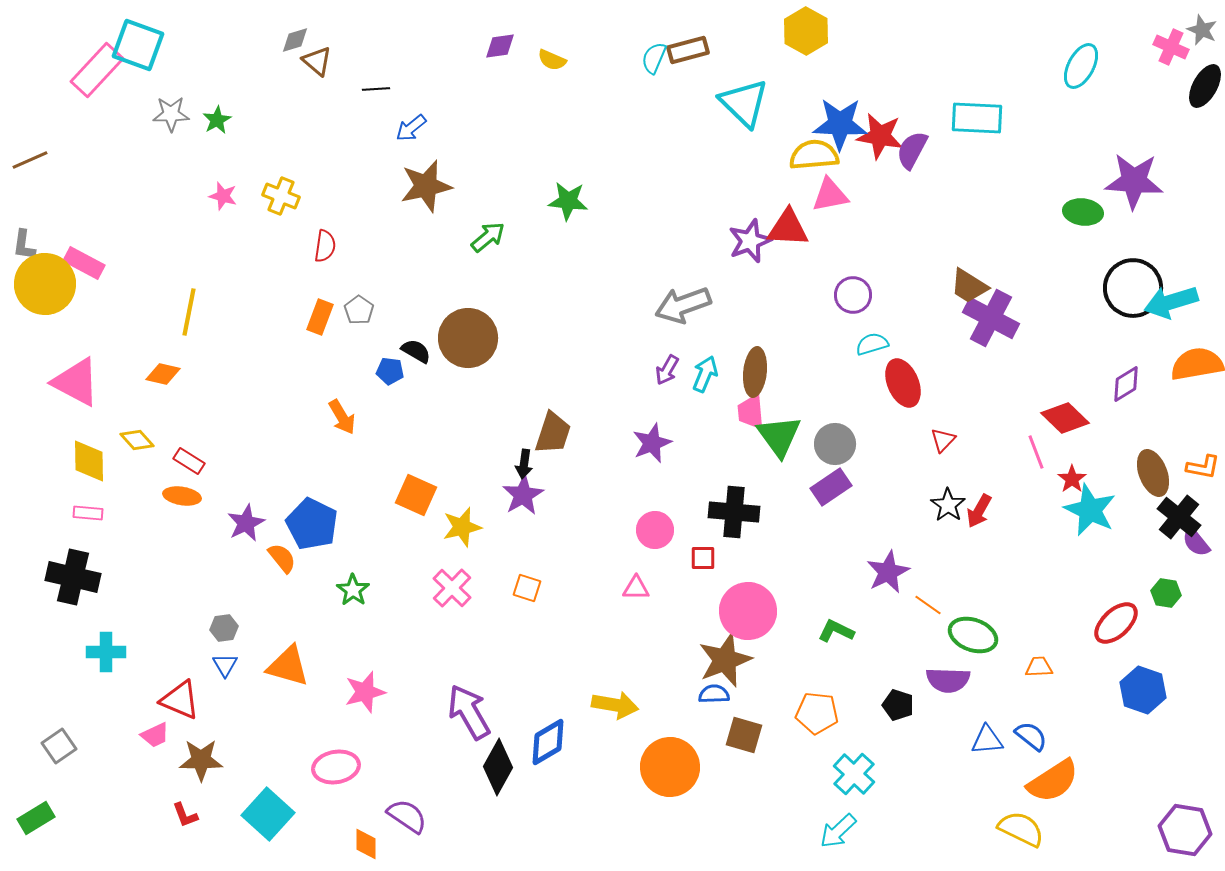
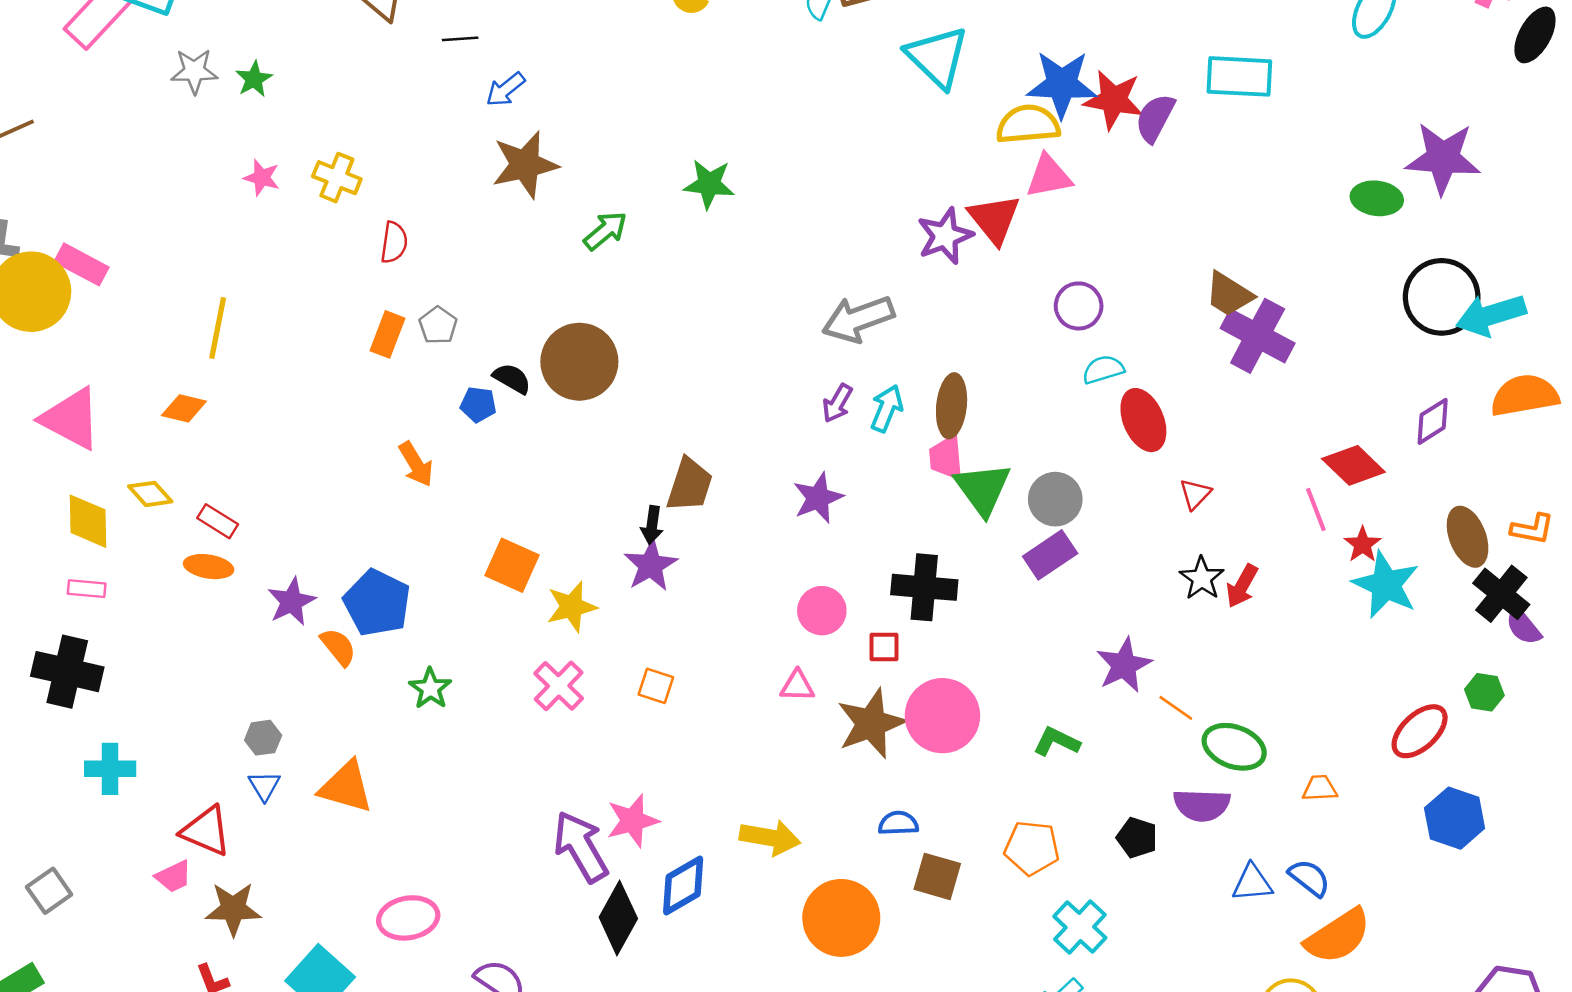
red triangle: (788, 228) -> (994, 219), turned 48
brown star: (725, 660) -> (871, 723), moved
pink star: (365, 692) -> (633, 821), moved

